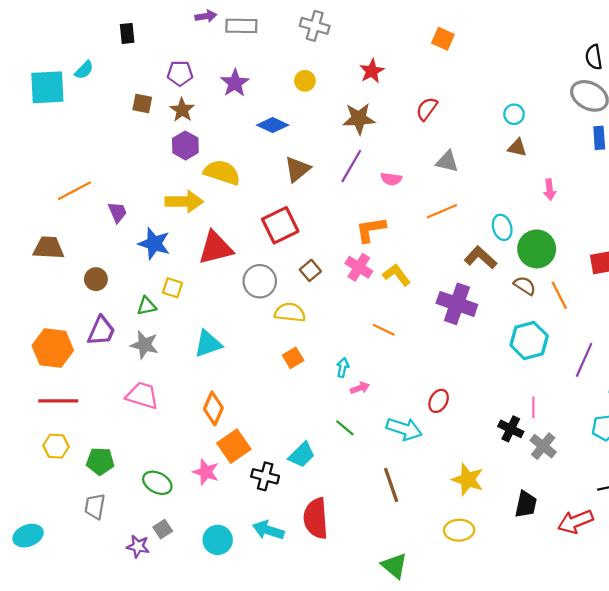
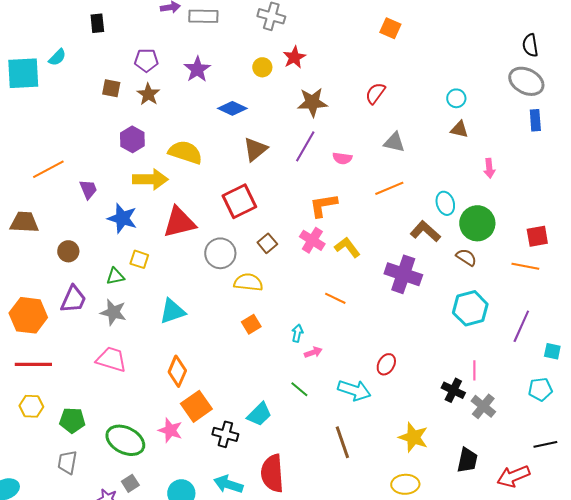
red star: (372, 71) -> (294, 57), moved
purple hexagon: (185, 145) -> (132, 139), moved
orange line: (559, 295) -> (525, 266), moved, turned -52
green ellipse: (157, 483) -> (125, 440), size x1.4

